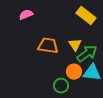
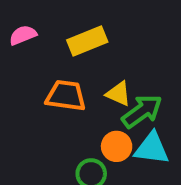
yellow rectangle: (86, 16) -> (87, 41), moved, turned -60
yellow triangle: (75, 45) -> (119, 94), turned -32

